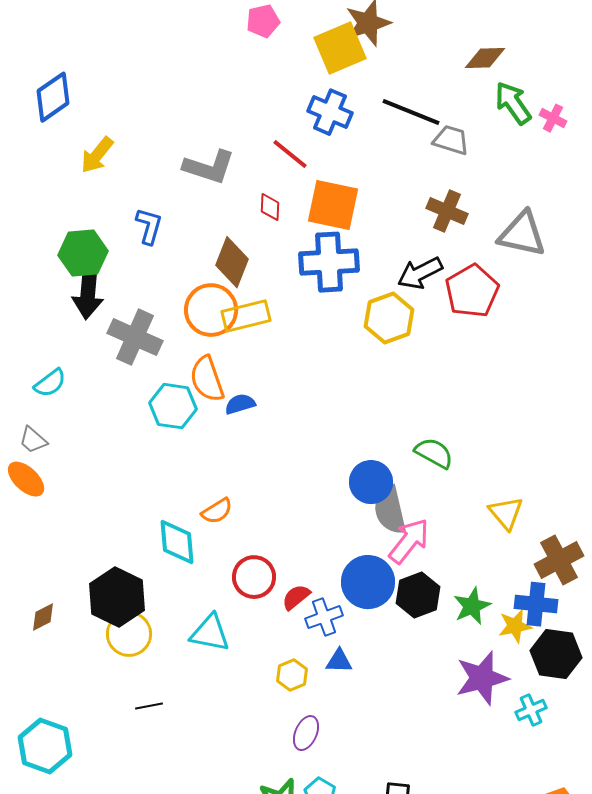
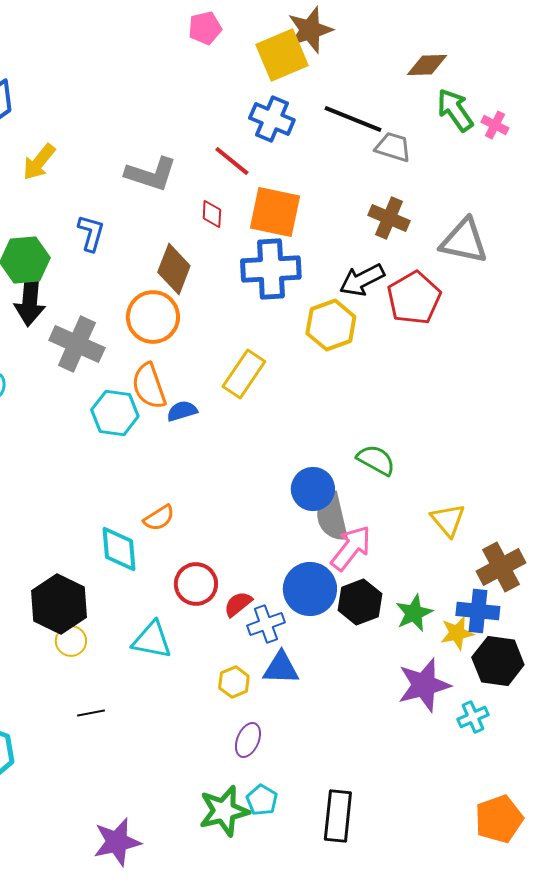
yellow rectangle: (246, 316) -> (244, 374), moved, turned -42
yellow circle: (129, 634) -> (71, 641), size x0.7
blue triangle: (339, 661) -> (281, 668), size x1.4

